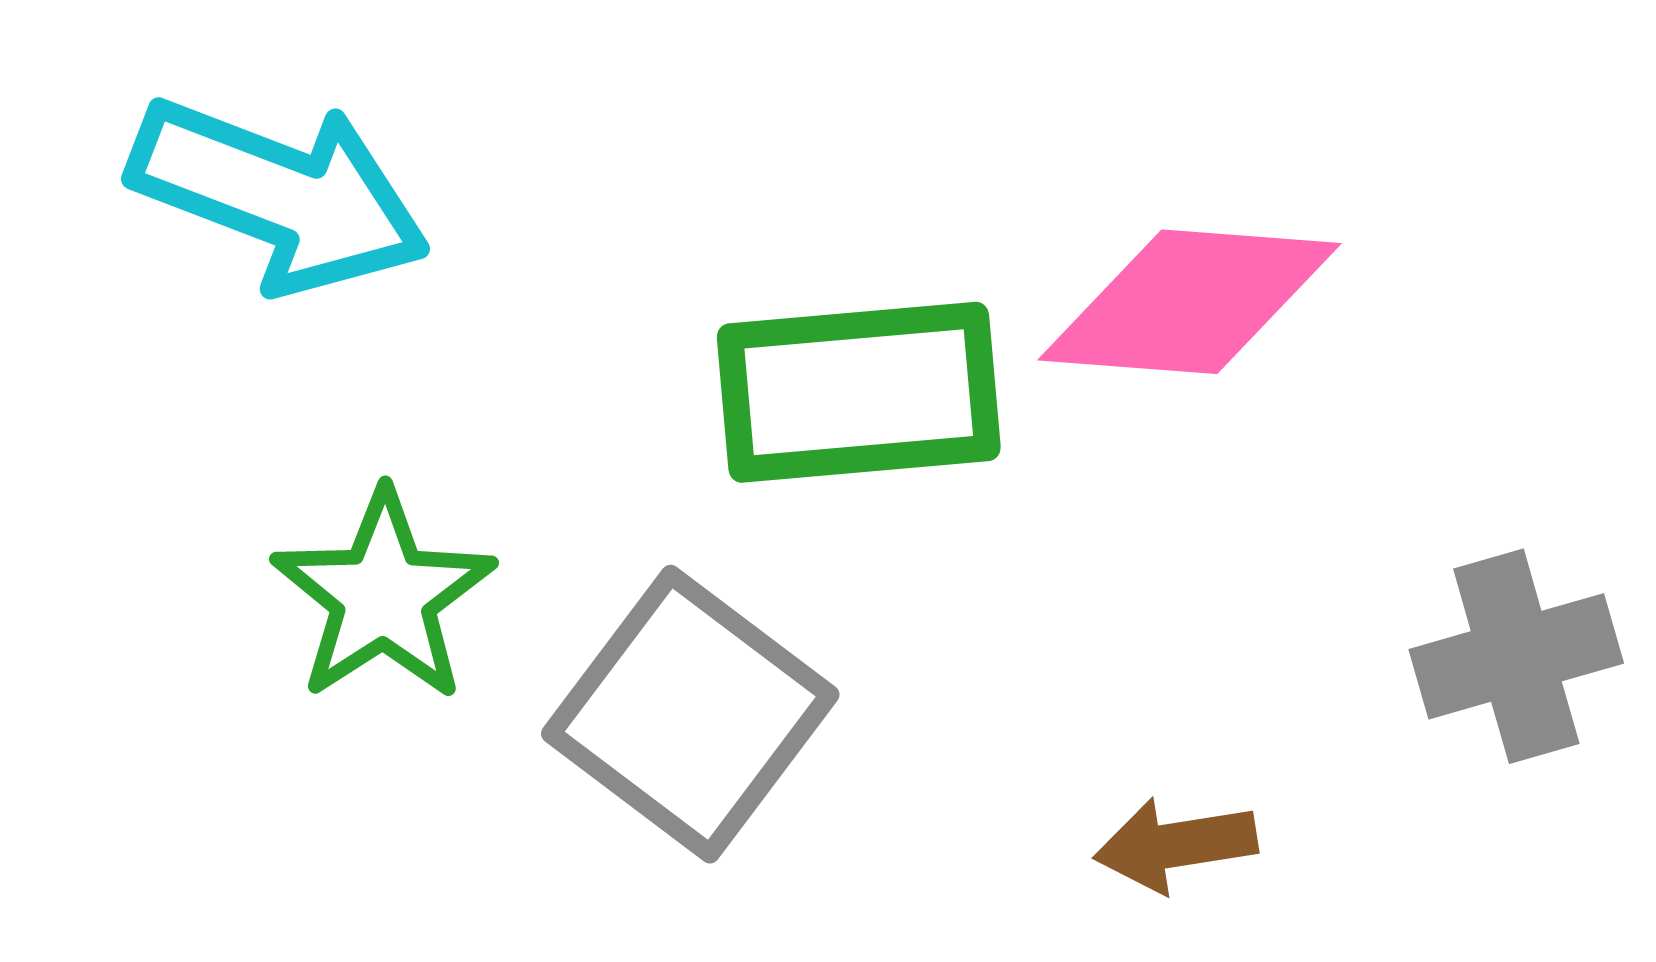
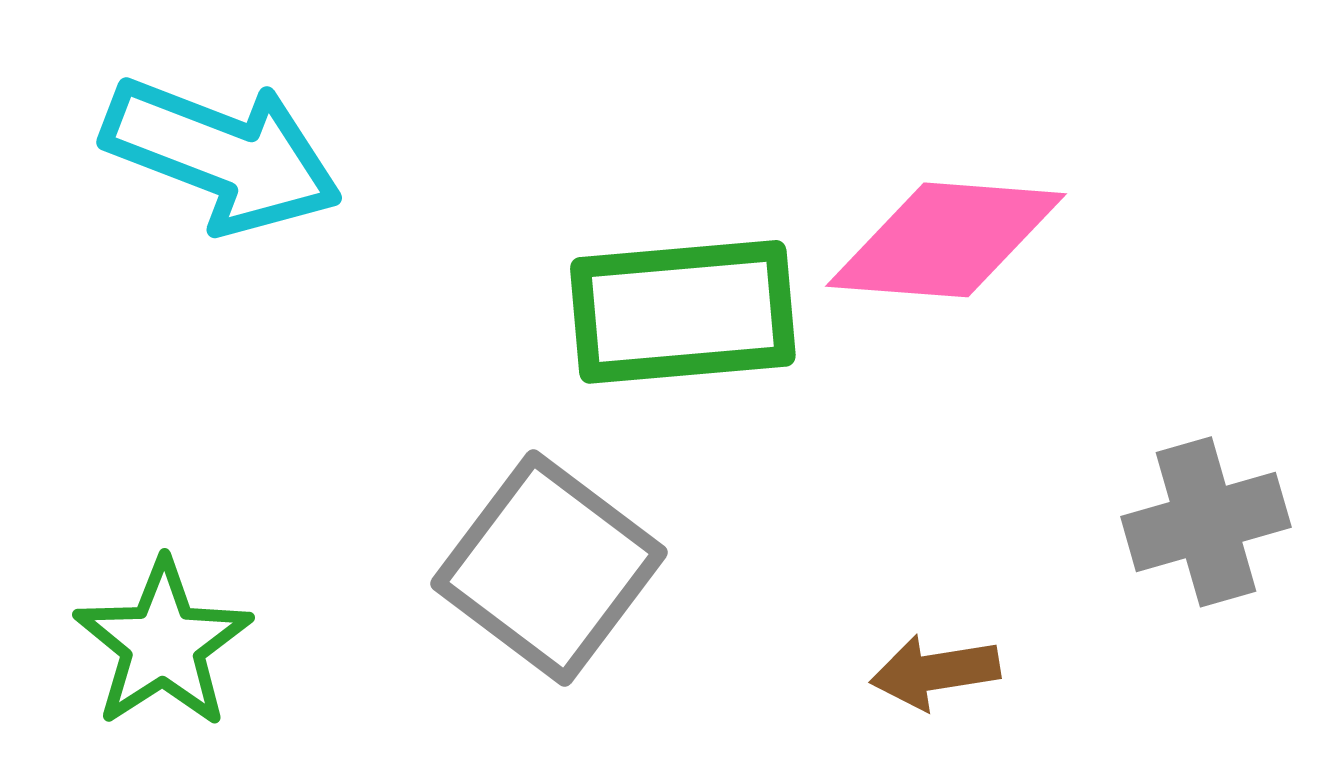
green star: (383, 596) -> (163, 644), moved

